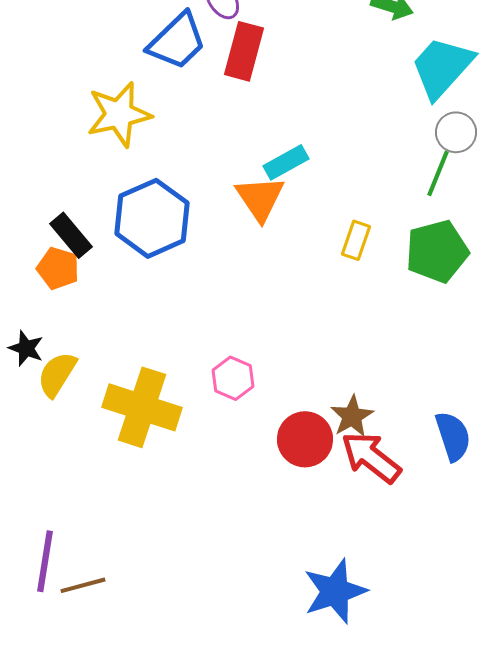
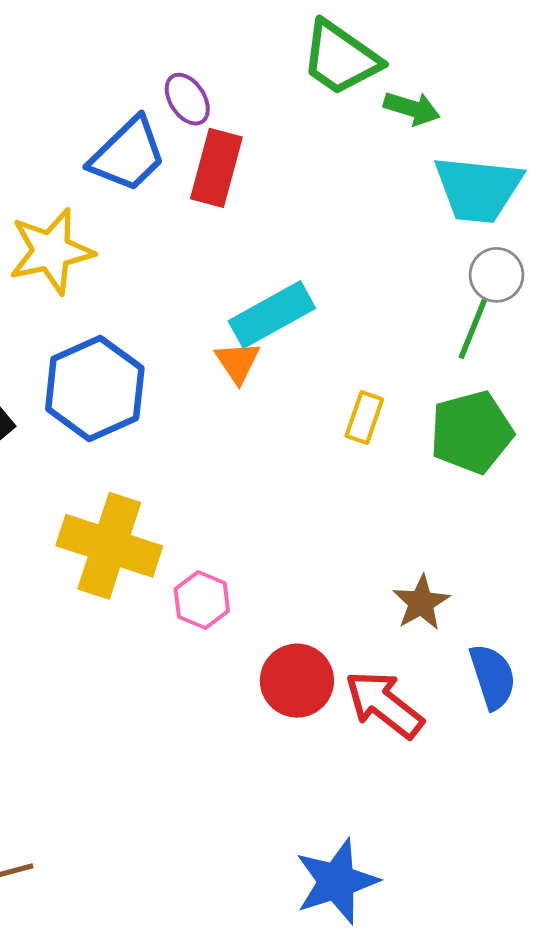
cyan trapezoid: (442, 67) -> (478, 189), turned -126
cyan rectangle: (286, 162) -> (272, 315), size x1.4
orange triangle: (260, 198) -> (237, 362), size x0.7
yellow cross: (142, 407) -> (109, 546), moved
brown star: (352, 416) -> (421, 603), moved

